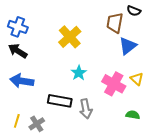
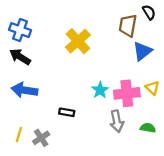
black semicircle: (134, 11) -> (149, 12), turned -144
cyan star: (79, 73) -> (100, 90), moved
pink cross: (114, 84) -> (127, 93), turned -35
black rectangle: (60, 101) -> (67, 112), size x0.6
gray arrow: (86, 109) -> (117, 121), moved

